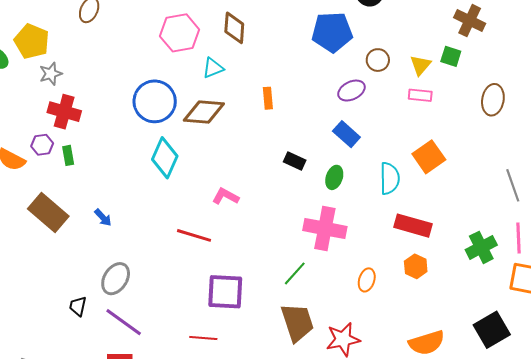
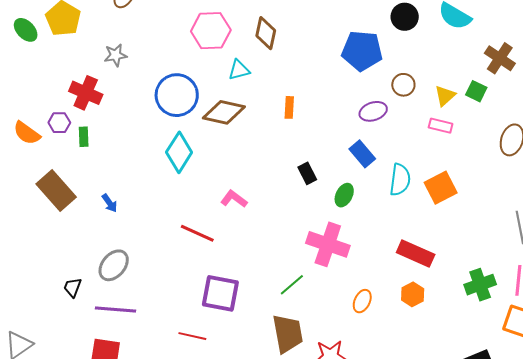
gray star: (51, 74) -> (116, 55), moved
black rectangle: (295, 161) -> (307, 173), turned 30
cyan semicircle: (390, 178) -> (400, 180), moved
purple line: (124, 322) -> (116, 309), turned -39

